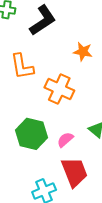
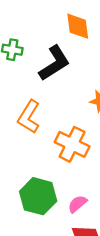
orange L-shape: (22, 66) -> (29, 117), turned 40

